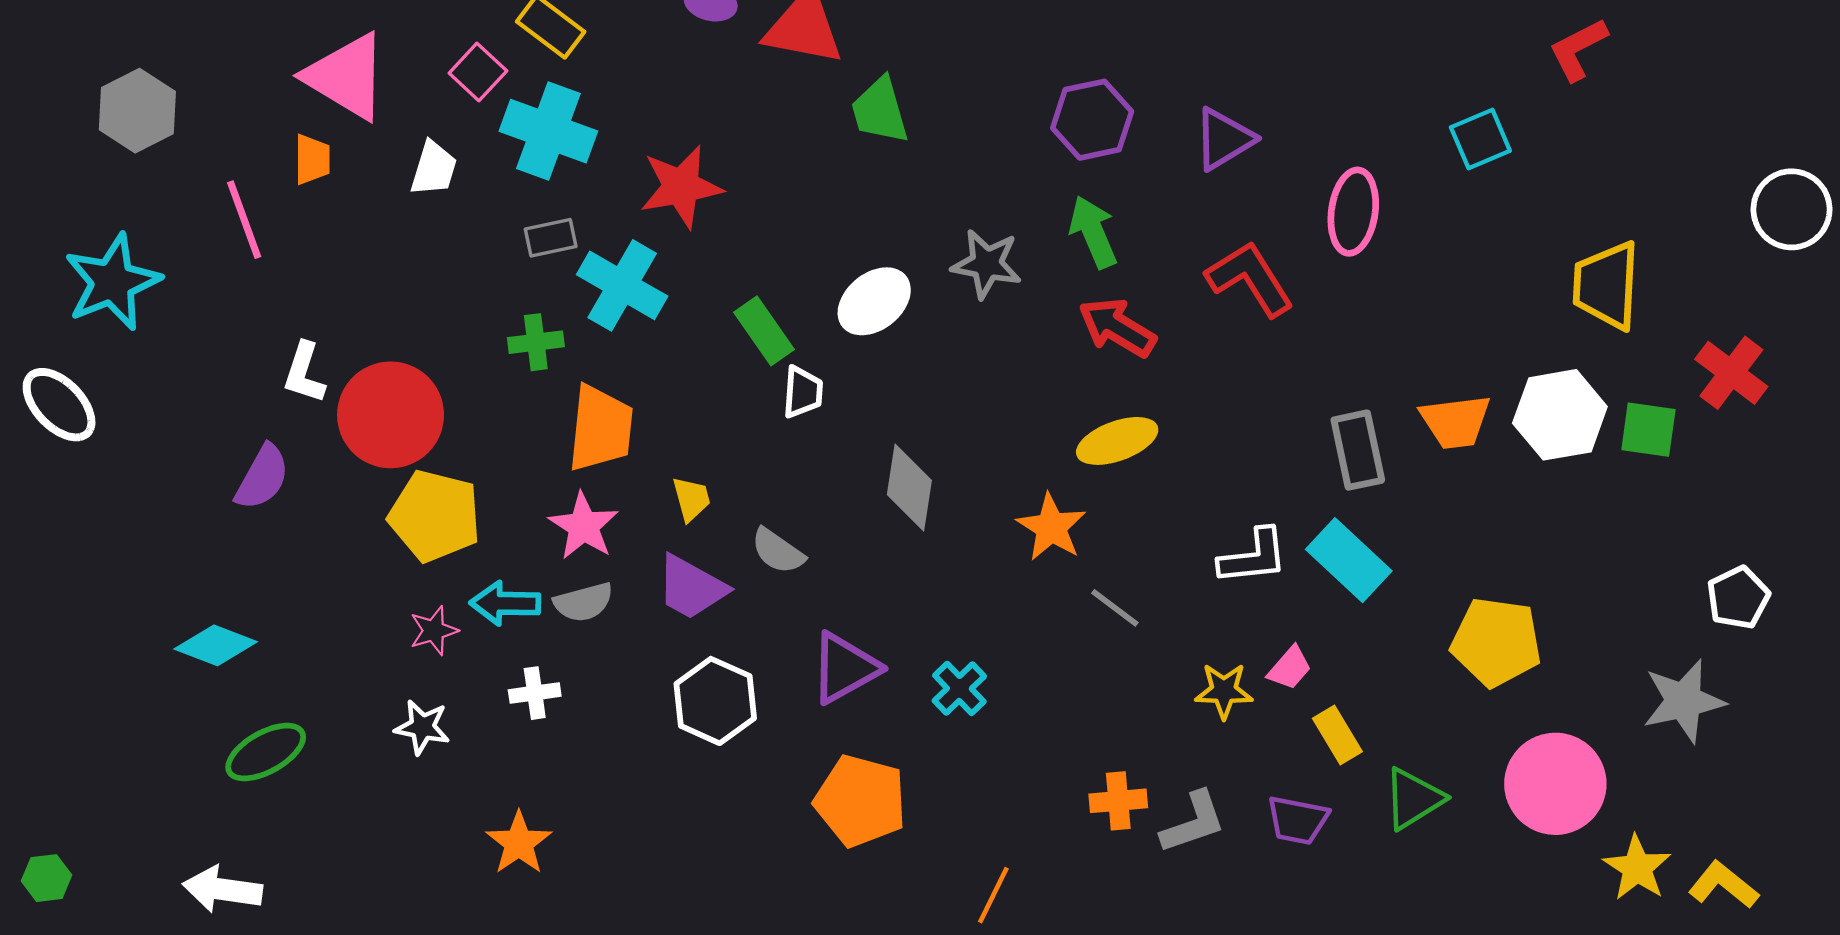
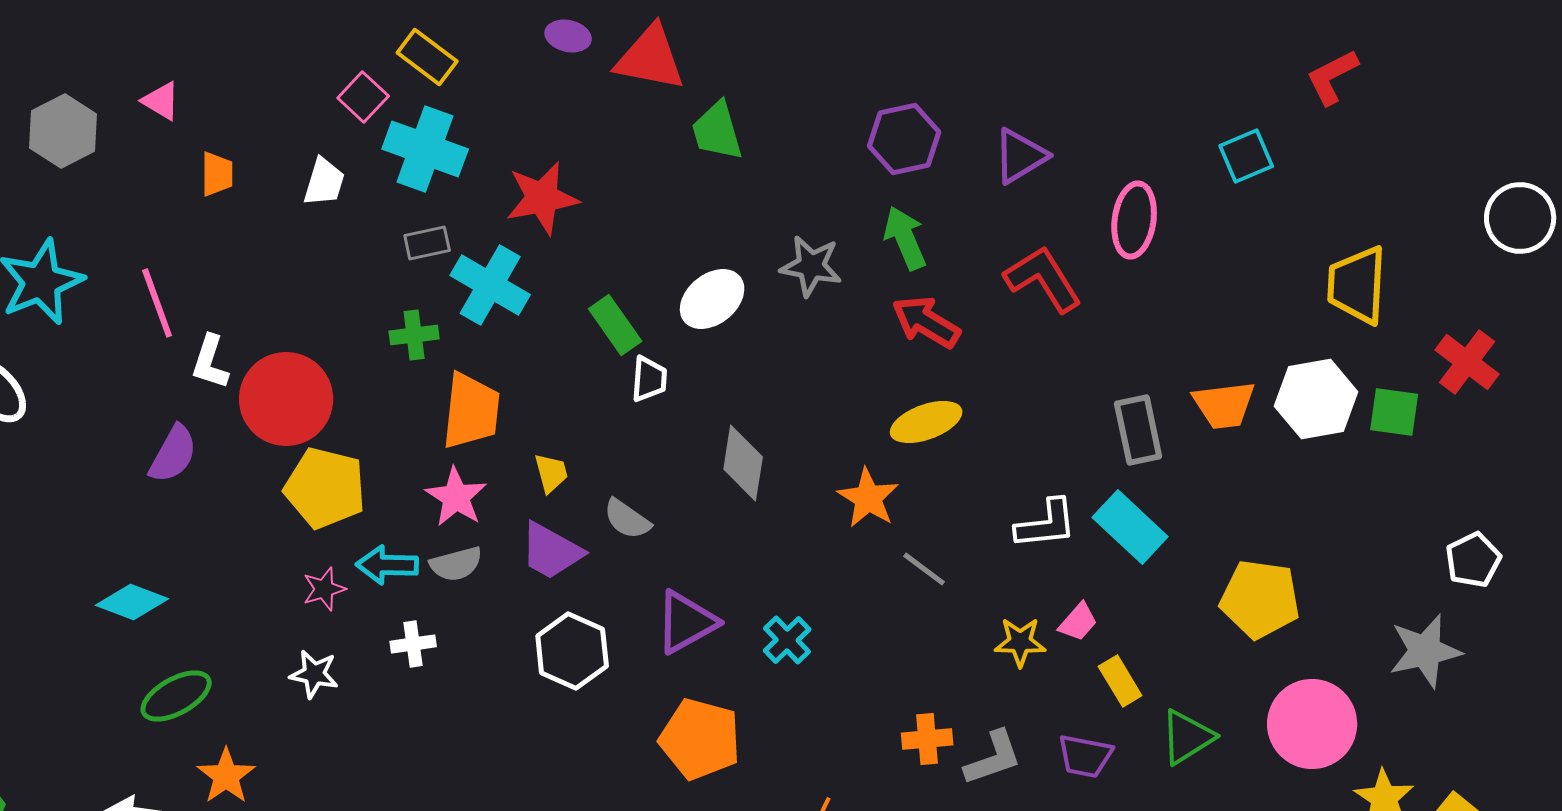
pink triangle: (346, 77) -> (161, 101), moved, size x0.5
pink line: (244, 220) -> (157, 303), moved
orange star: (519, 843) -> (226, 776), moved

